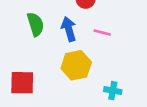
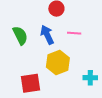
red square: (22, 83) -> (30, 83), moved

